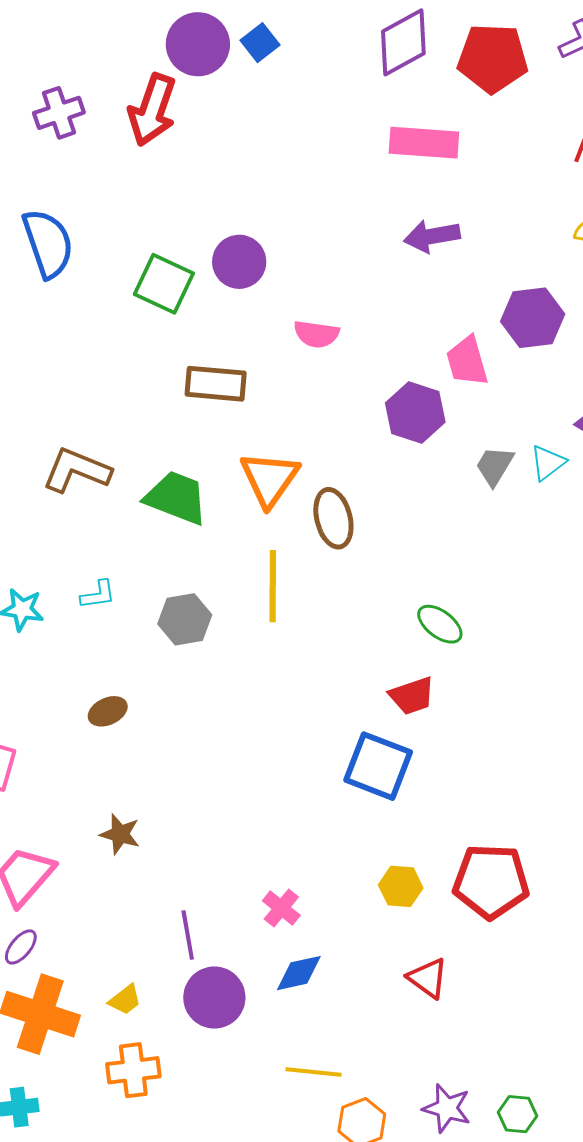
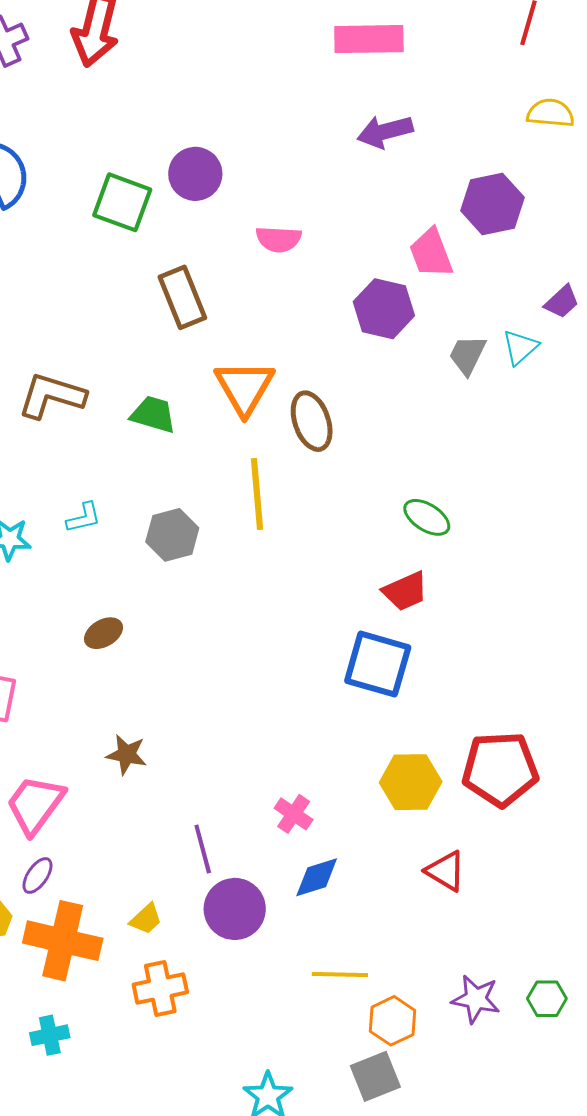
brown rectangle: (216, 384) -> (182, 297), turned 68
green trapezoid: (176, 498) -> (153, 414), size x0.7
yellow hexagon: (401, 886) -> (411, 782), size x1.4

